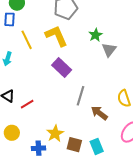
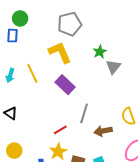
yellow line: (27, 40) -> (32, 73), moved
red line: (27, 104) -> (60, 130), moved
brown arrow: (99, 113) -> (103, 131), turned -48

